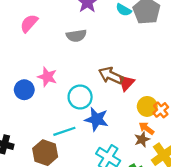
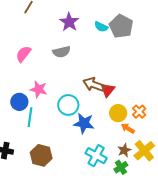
pink semicircle: (29, 23) -> (23, 54), moved
yellow circle: (147, 106) -> (118, 113), moved
cyan line: (64, 131) -> (30, 117), moved, turned -60
brown star: (142, 139) -> (124, 150), moved

